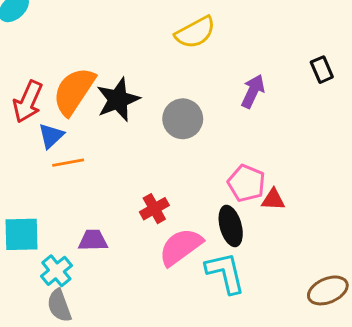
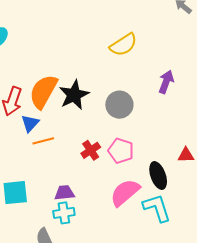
pink pentagon: (246, 183) -> (121, 151), moved
red cross: (154, 209) -> (91, 150), moved
cyan cross: (56, 271) -> (64, 213), moved, turned 35

